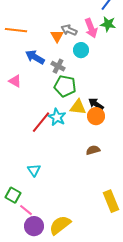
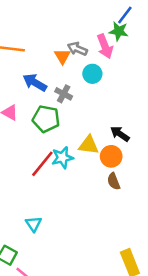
green star: (108, 24) -> (119, 31), moved
green pentagon: (65, 86) -> (46, 119), moved
black arrow: (96, 104) -> (120, 134), moved
cyan star: (57, 117) -> (62, 158), turned 30
brown semicircle: (93, 150) -> (114, 181), moved, turned -96

